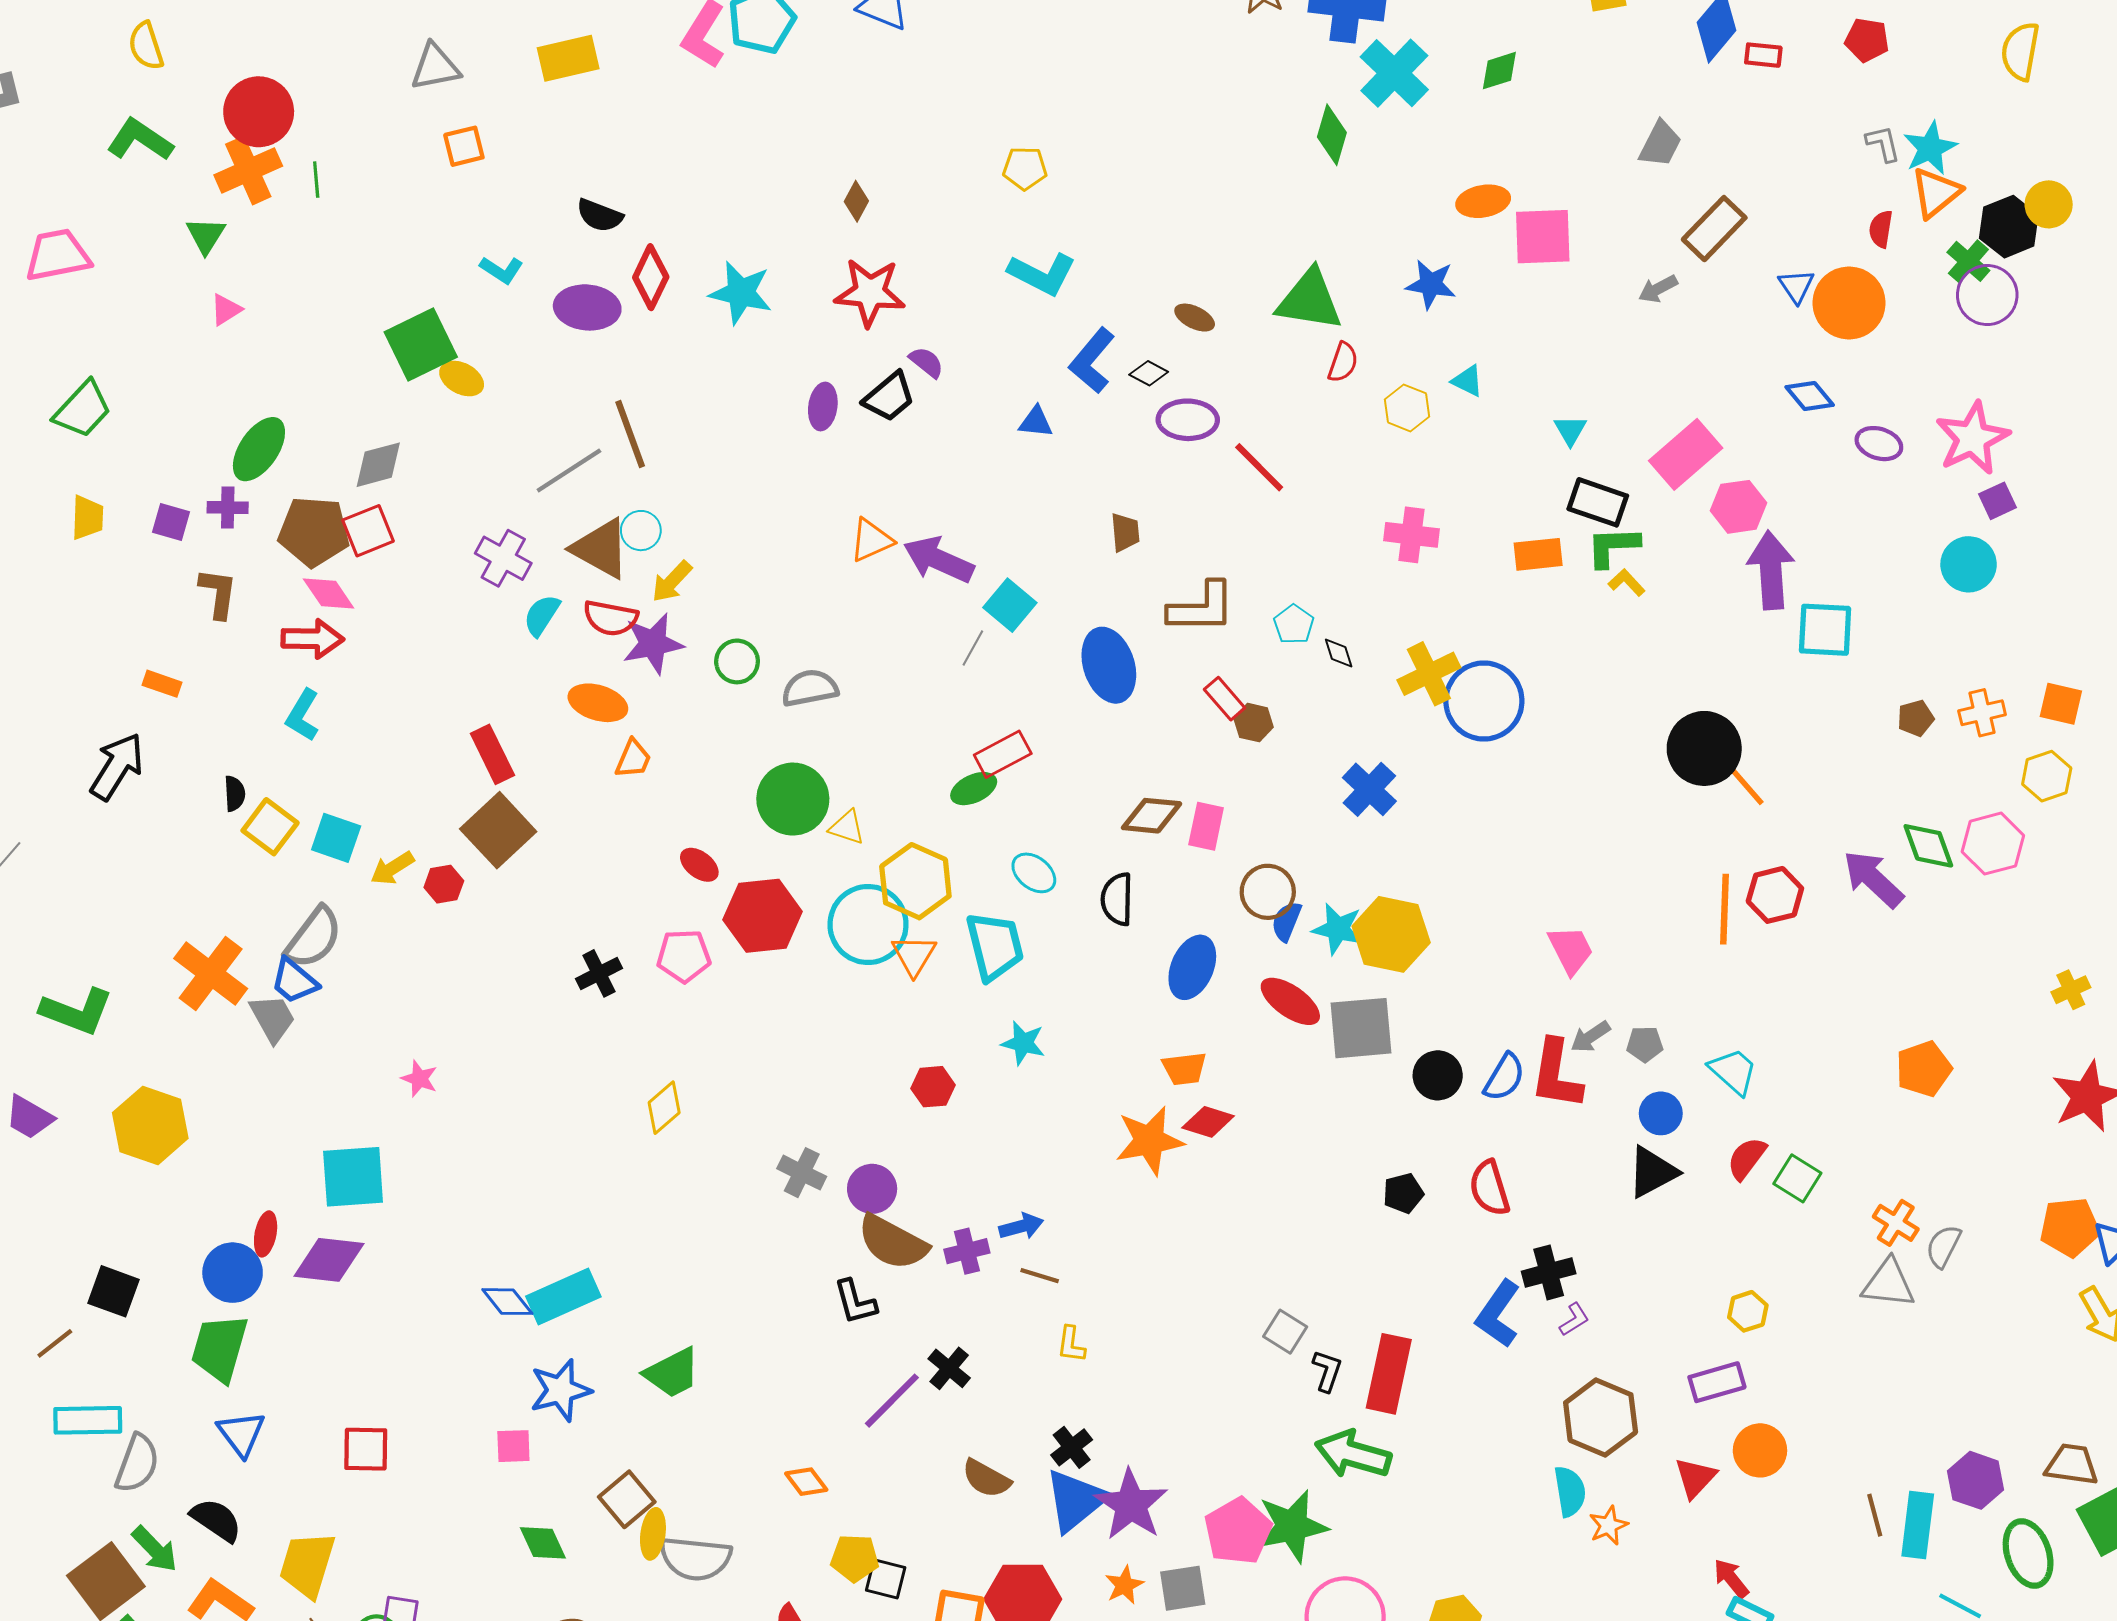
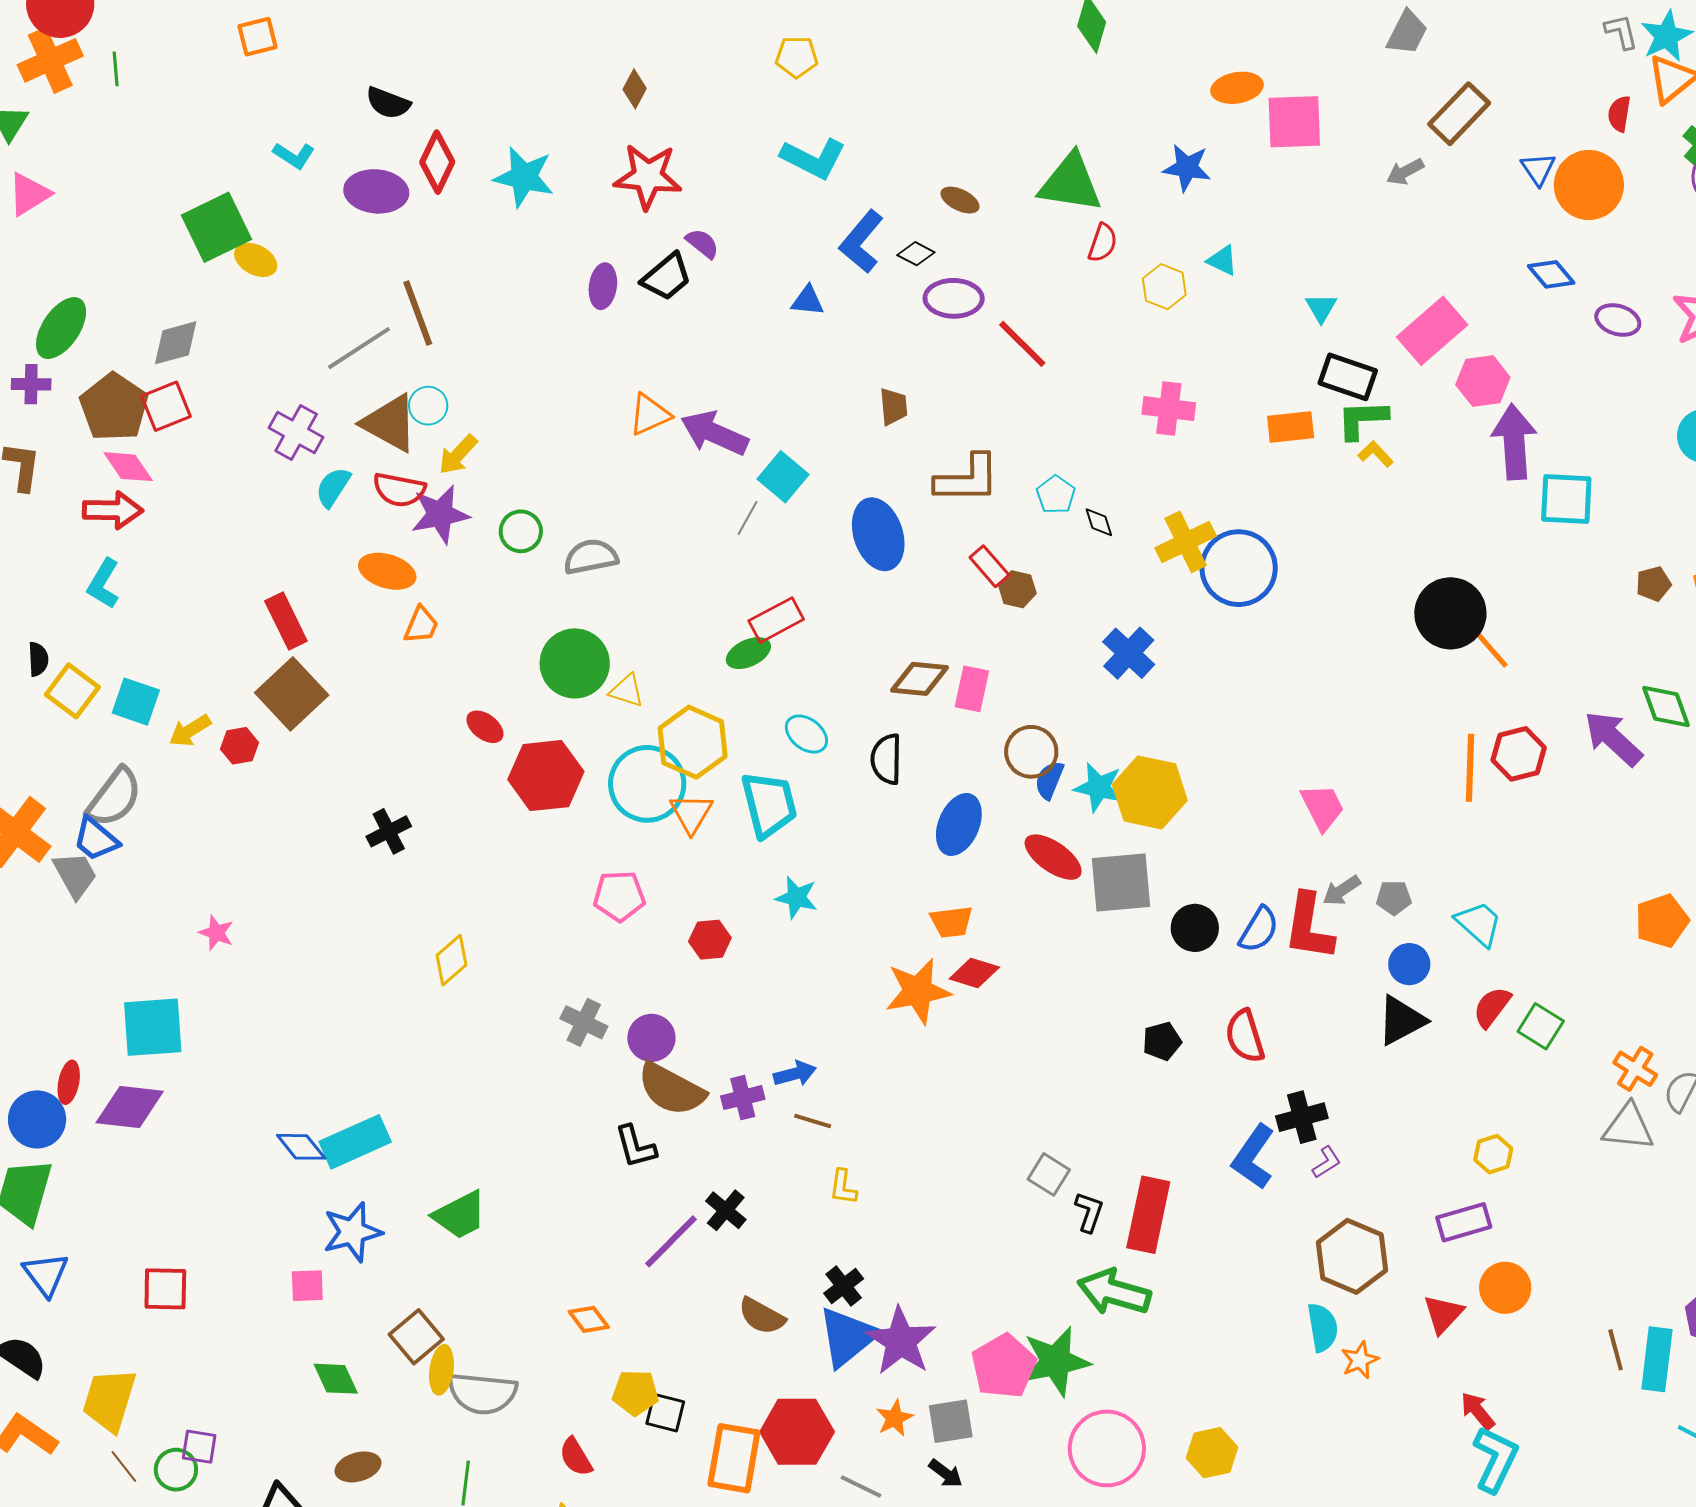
pink triangle: (226, 310) -> (29, 194), size x1.4
brown pentagon: (314, 532) -> (114, 407), turned 30
pink pentagon: (684, 956) -> (619, 896), moved

